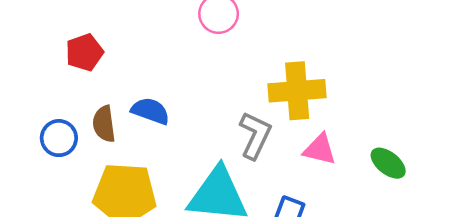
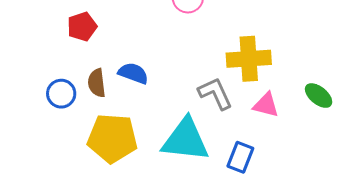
gray L-shape: (255, 135) -> (215, 93), turned -51
green ellipse: (388, 163) -> (319, 96), moved

